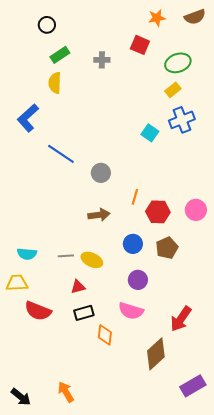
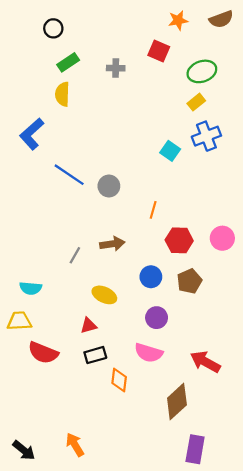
gray circle: (101, 173) -> (109, 186), moved
orange line: (135, 197) -> (153, 210), moved
gray line: (66, 256) -> (75, 255), moved, turned -56
red arrow: (181, 319) -> (205, 362), turned 84
purple rectangle: (193, 386) -> (195, 449), moved, turned -50

